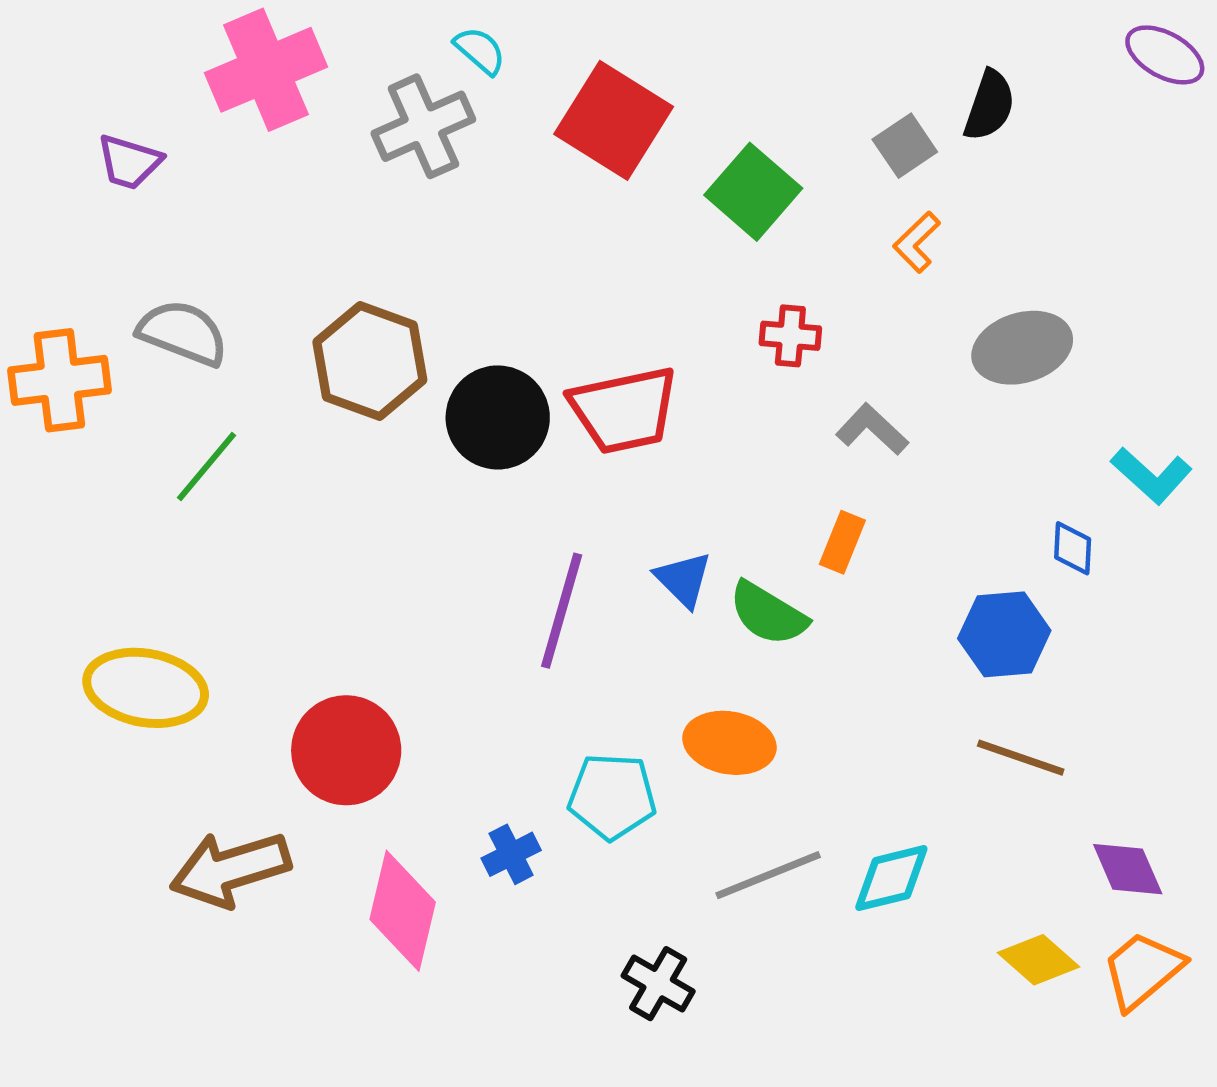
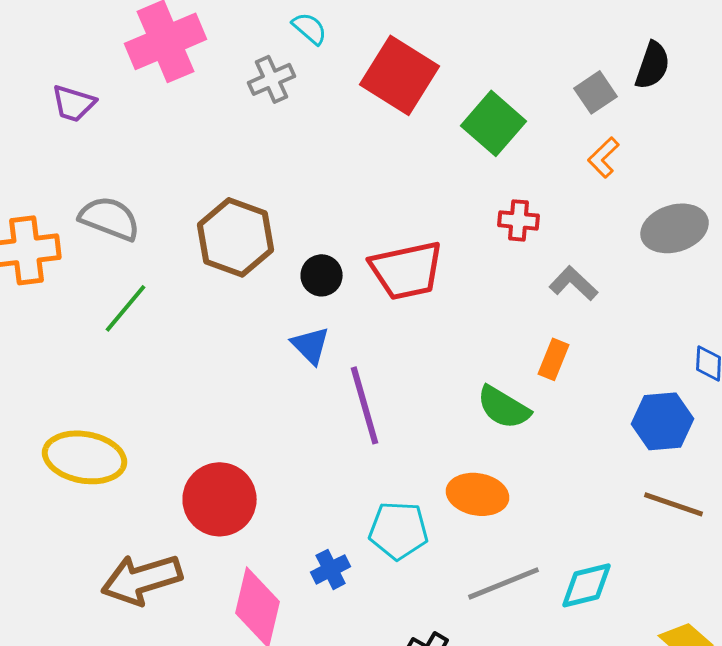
gray cross: (423, 126) -> (272, 79), size x0.7
black circle: (498, 417) -> (322, 275), size x0.6
blue triangle: (683, 579) -> (311, 345), moved
purple line: (562, 611) -> (365, 405), turned -32

